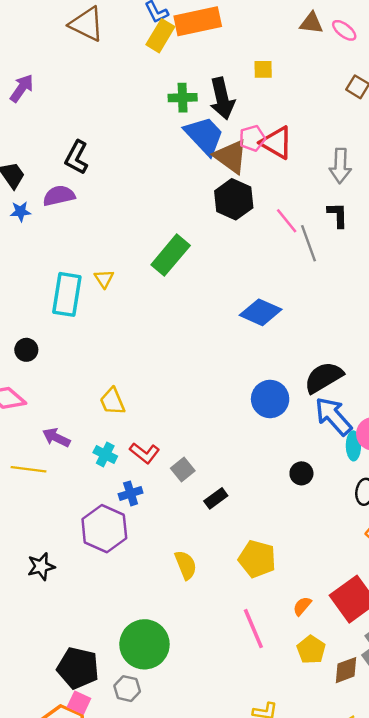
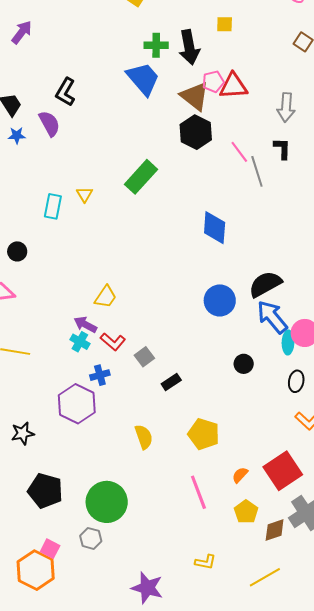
blue trapezoid: (204, 136) -> (143, 79), moved
red triangle: (277, 143) -> (233, 86), turned -36
purple semicircle: (59, 196) -> (49, 123), turned 72
cyan rectangle: (67, 294) -> (53, 206), size x0.7
blue diamond: (261, 312) -> (215, 228), turned 68
yellow trapezoid: (112, 401) -> (106, 297), moved, turned -125
purple arrow: (56, 437) -> (85, 324), moved
black pentagon: (78, 668) -> (45, 491), moved

